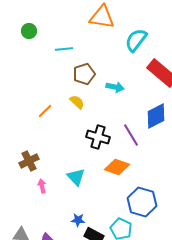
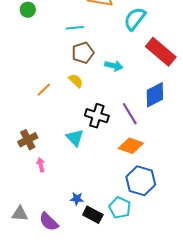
cyan line: (64, 49) -> (75, 28), moved
orange diamond: (117, 167) -> (131, 146), moved
cyan triangle: (76, 177) -> (75, 138), moved

